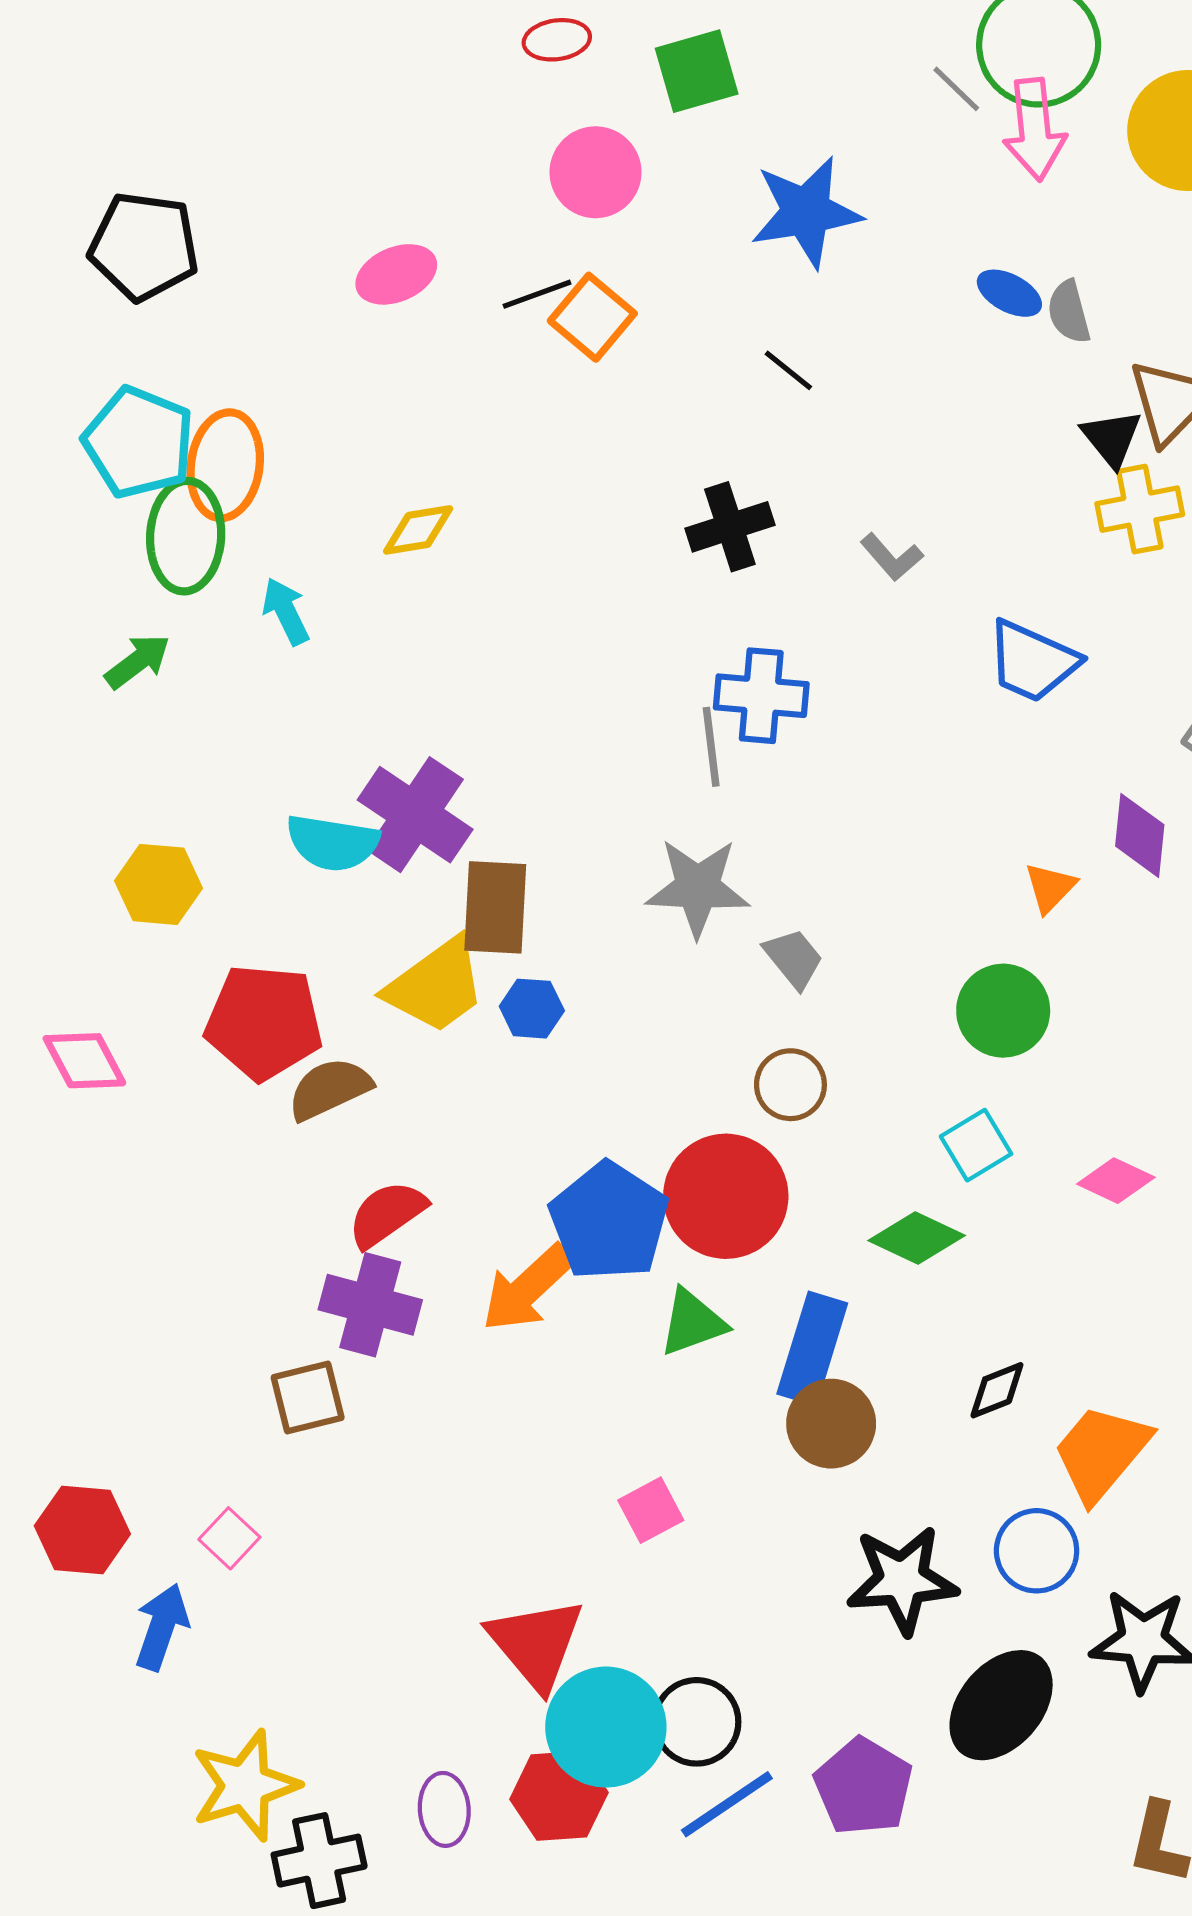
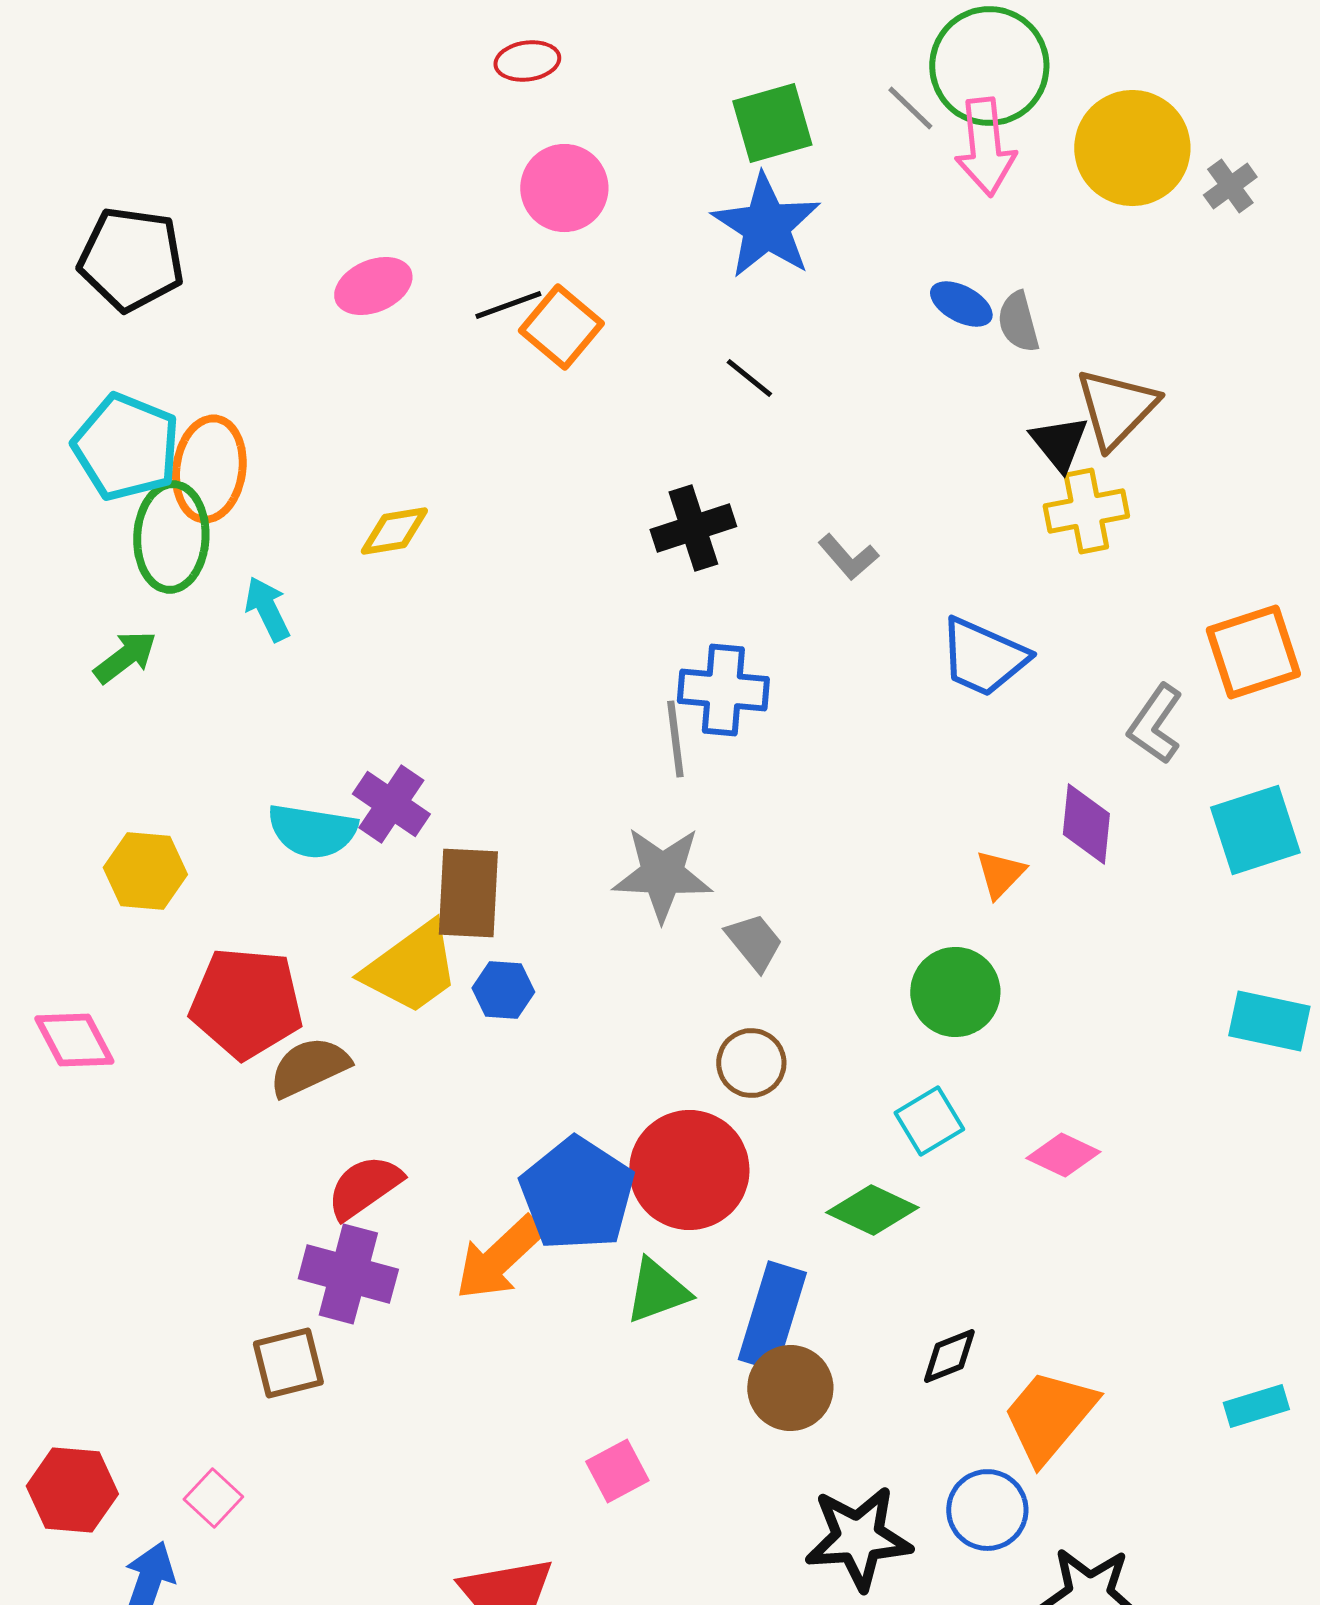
green square: (697, 71) -> (772, 123), moved
blue star: (806, 212) -> (766, 226), turned -30
purple cross: (415, 815) -> (391, 804), size x0.7

